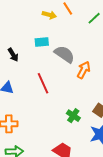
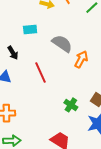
cyan rectangle: (42, 42) -> (30, 29), moved
black arrow: (13, 55) -> (13, 53), moved

